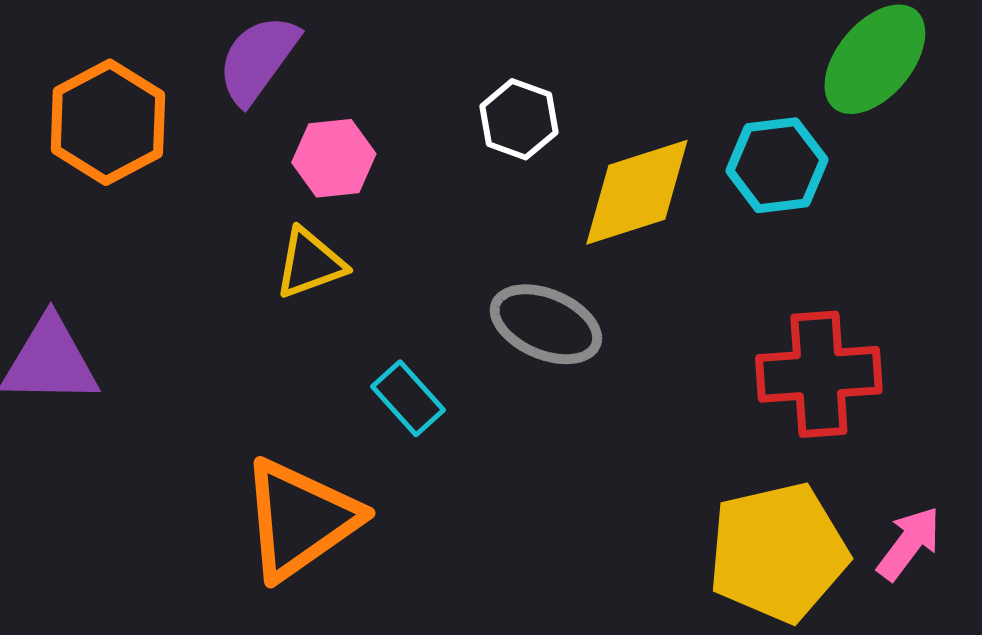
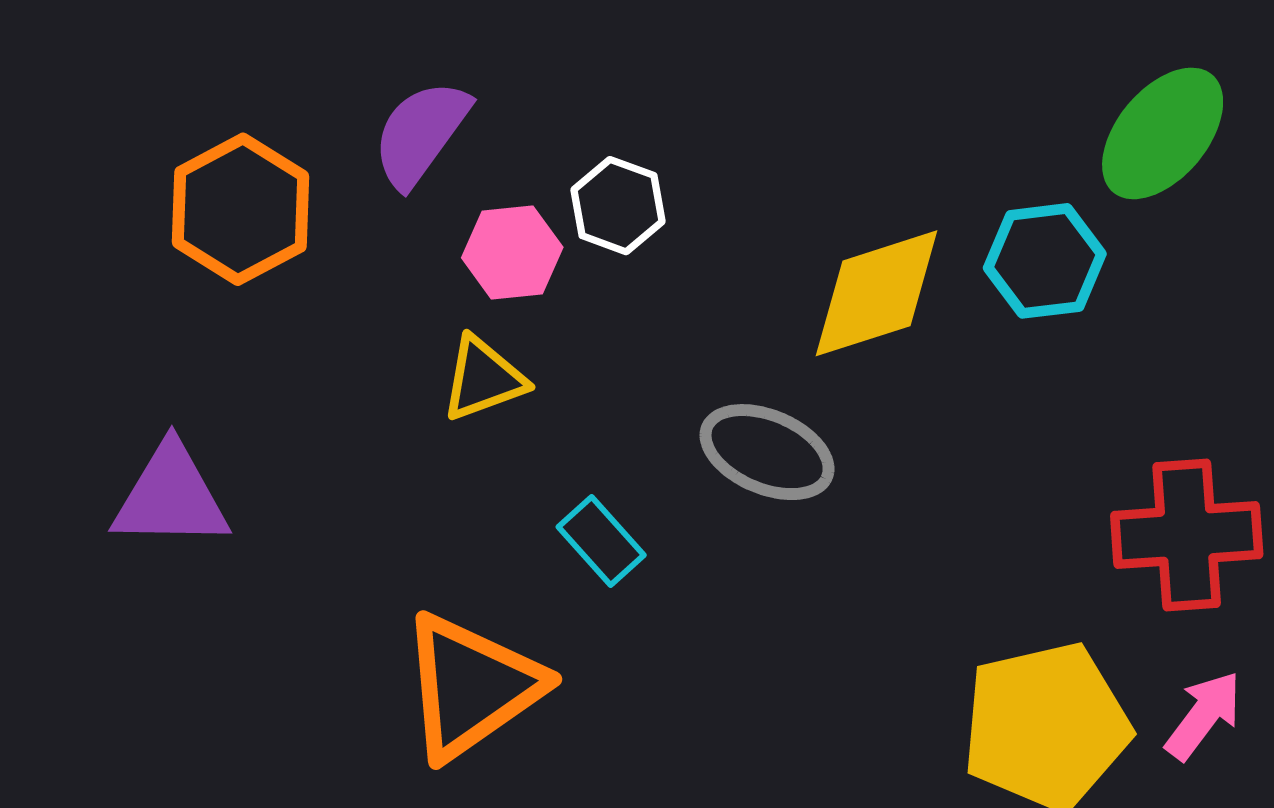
white hexagon: (519, 119) -> (618, 206), moved
red cross: (819, 374) -> (1187, 535), moved

